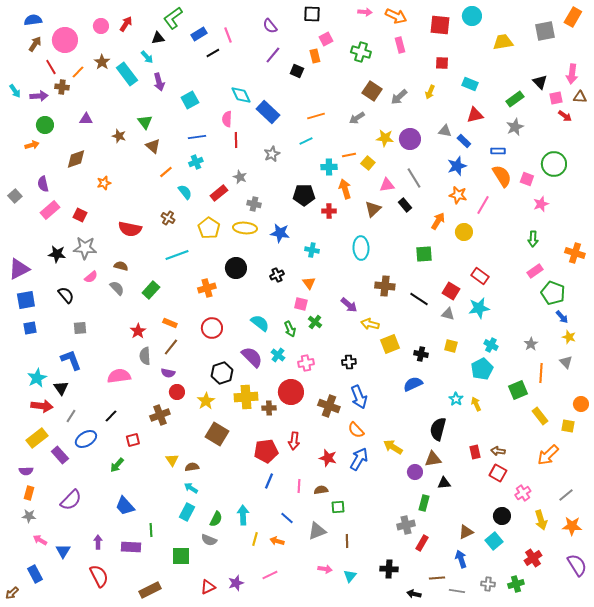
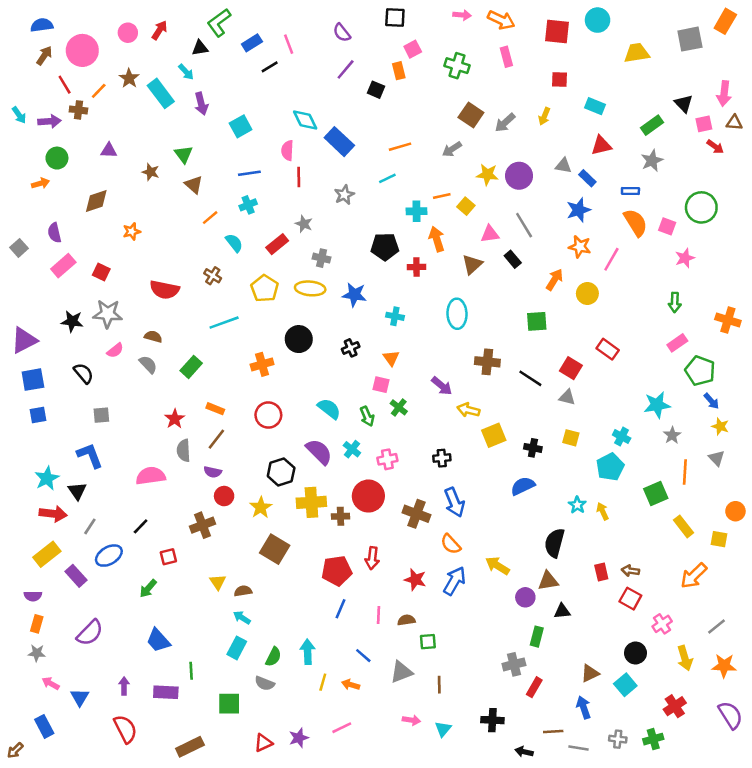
cyan star: (479, 308) -> (657, 405), moved

